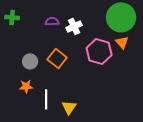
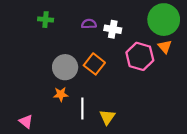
white cross: (74, 26) -> (113, 29), turned 35
gray circle: (30, 61) -> (65, 67), size x1.5

